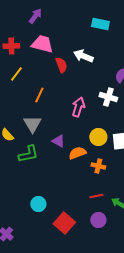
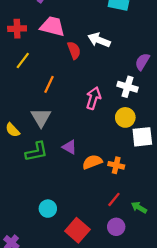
yellow circle: (98, 137) -> (125, 117), moved
purple triangle: (58, 141) -> (69, 147), moved
orange semicircle: (77, 153) -> (92, 162), moved
red line: (96, 196) -> (114, 199), turned -40

